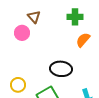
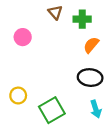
brown triangle: (34, 17) -> (55, 12), moved
black ellipse: (61, 69) -> (90, 78), moved

